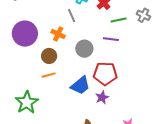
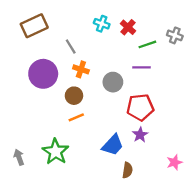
gray line: (72, 16) -> (71, 46), moved
blue trapezoid: (80, 85) -> (113, 145), moved

